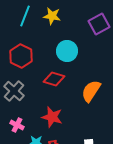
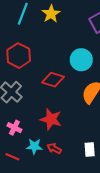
yellow star: (52, 16) -> (51, 14), turned 30
cyan circle: (67, 51) -> (81, 60), moved

